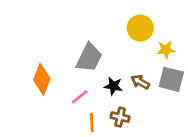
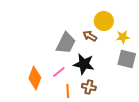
orange diamond: (42, 79) -> (35, 78), moved
brown arrow: (140, 82) -> (90, 36), moved
black star: (113, 86) -> (84, 64), size x1.5

